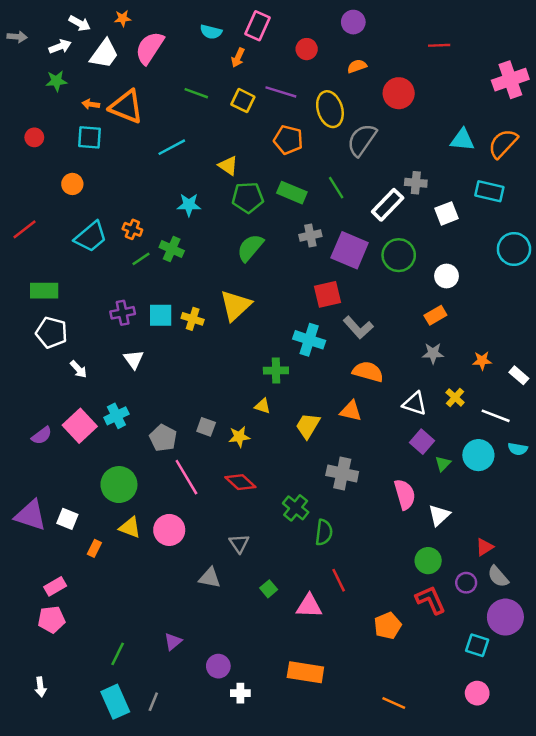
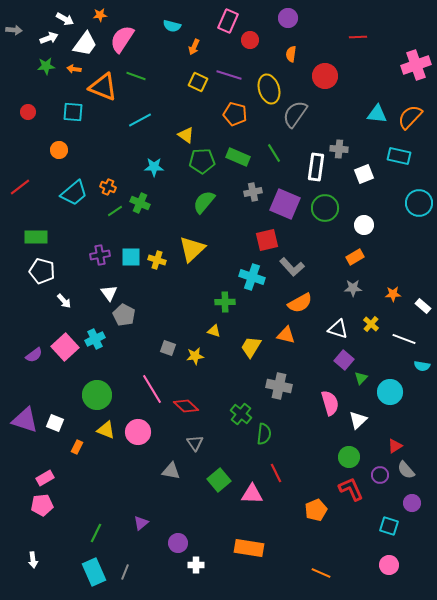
pink rectangle: (258, 26) -> (228, 21), moved
orange semicircle: (357, 66) -> (291, 54), turned -63
green line: (196, 93) -> (136, 76), moved
orange arrow: (91, 104) -> (74, 69), moved
white rectangle: (388, 205) -> (316, 167), turned -36
orange semicircle: (368, 372) -> (300, 303), turned 135
gray pentagon: (163, 438) -> (124, 315), moved
cyan circle: (478, 455) -> (390, 392), moved
red diamond: (240, 482) -> (186, 406), moved
green square: (269, 589) -> (219, 480), size x1.6
purple circle: (505, 617) -> (412, 503), size x0.6

